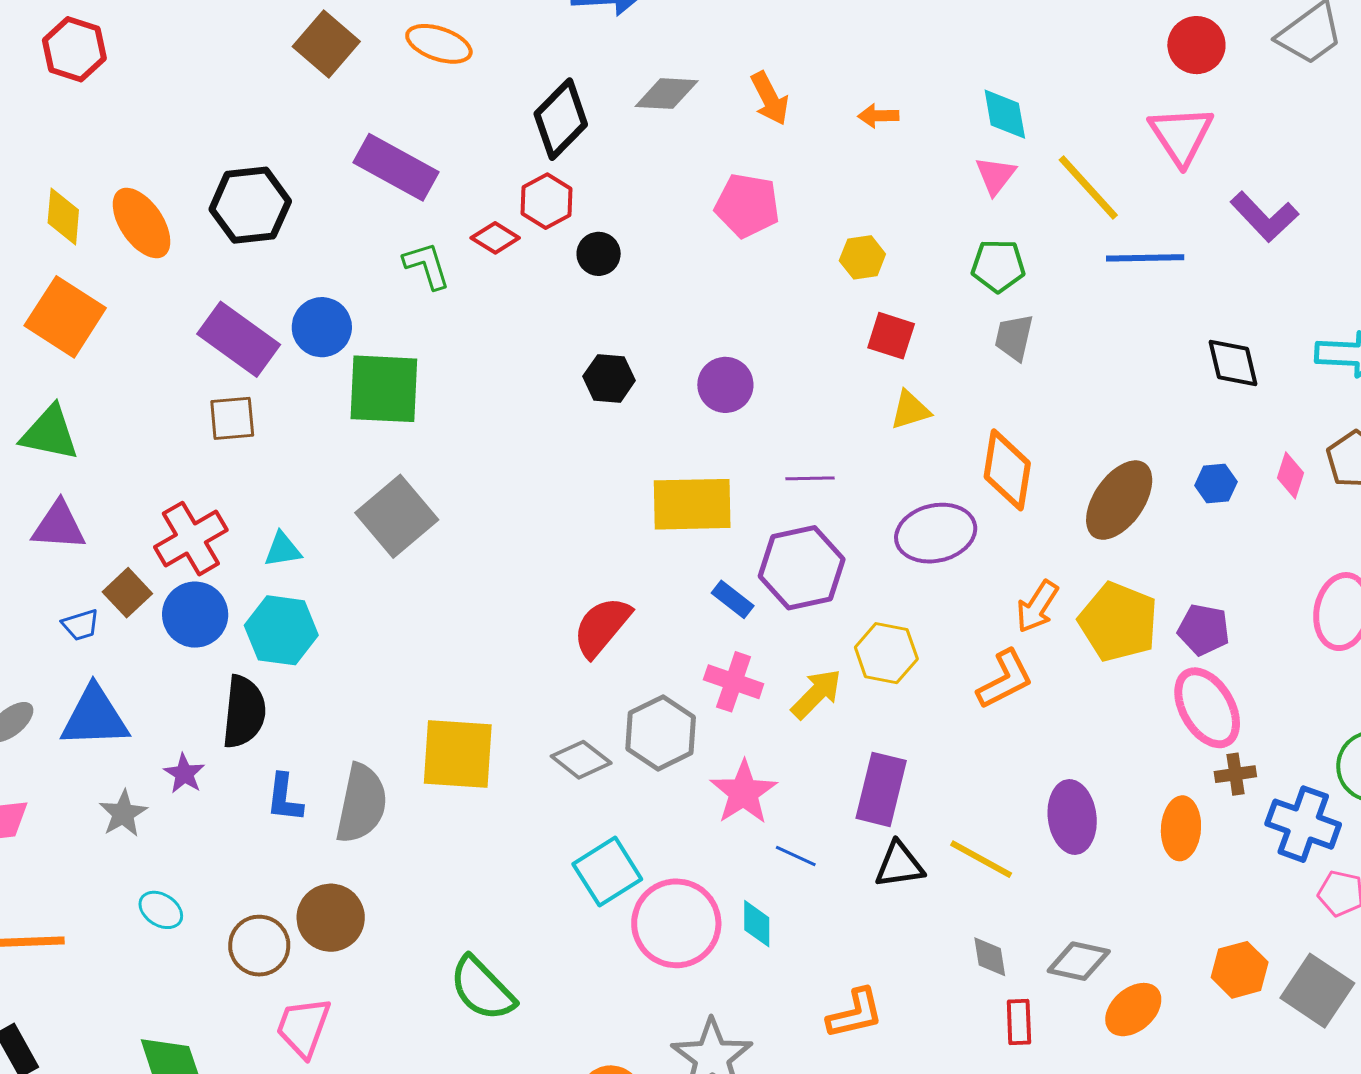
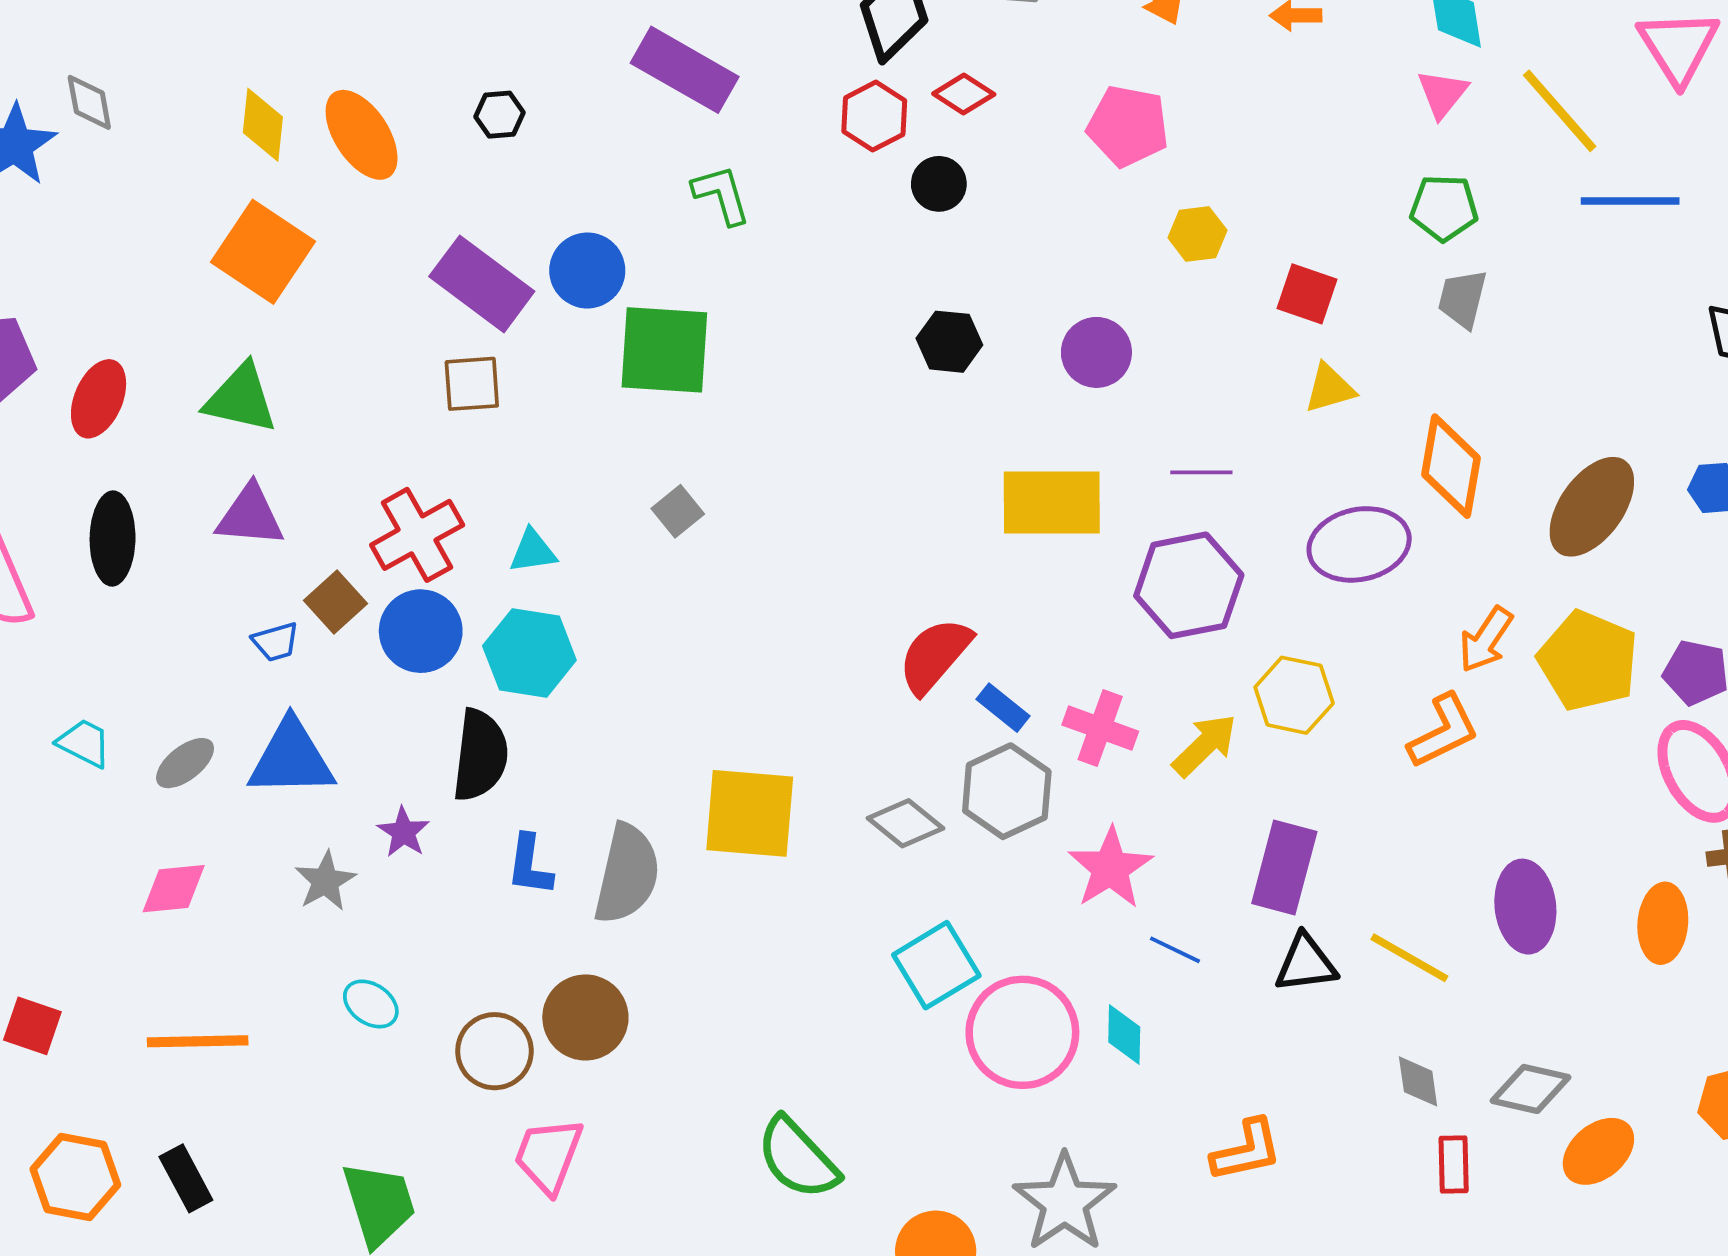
black hexagon: (250, 205) -> (499, 115), size x0.5
red diamond: (495, 238) -> (964, 94), moved
yellow hexagon: (862, 257) -> (1197, 234), moved
gray square: (397, 516) -> (678, 511), size x0.5
blue rectangle: (733, 599) -> (1003, 708), moved
green semicircle: (482, 989) -> (798, 1158), moved

